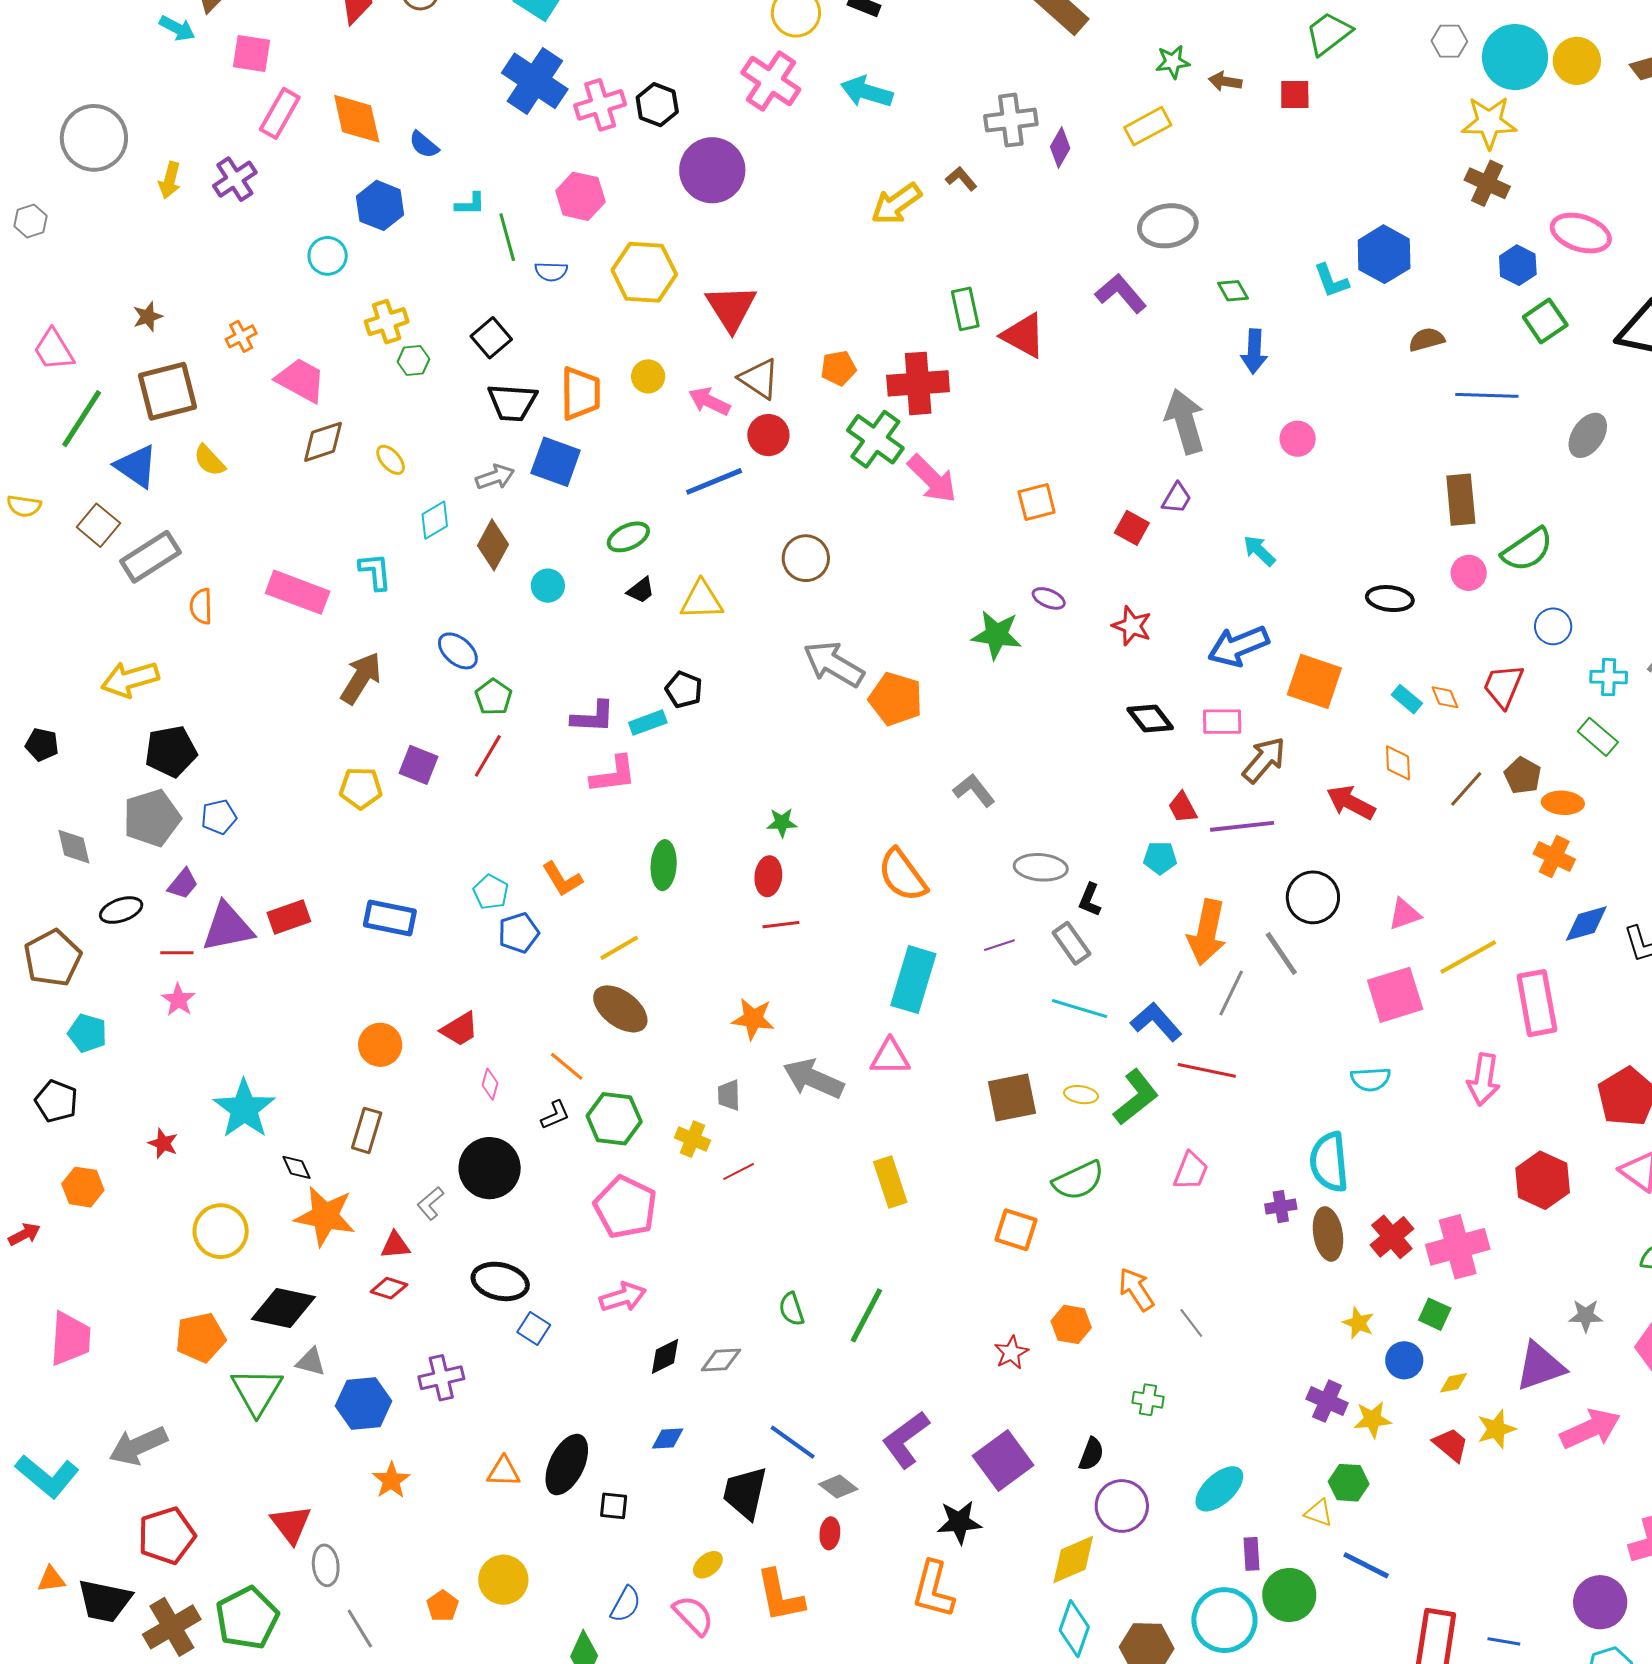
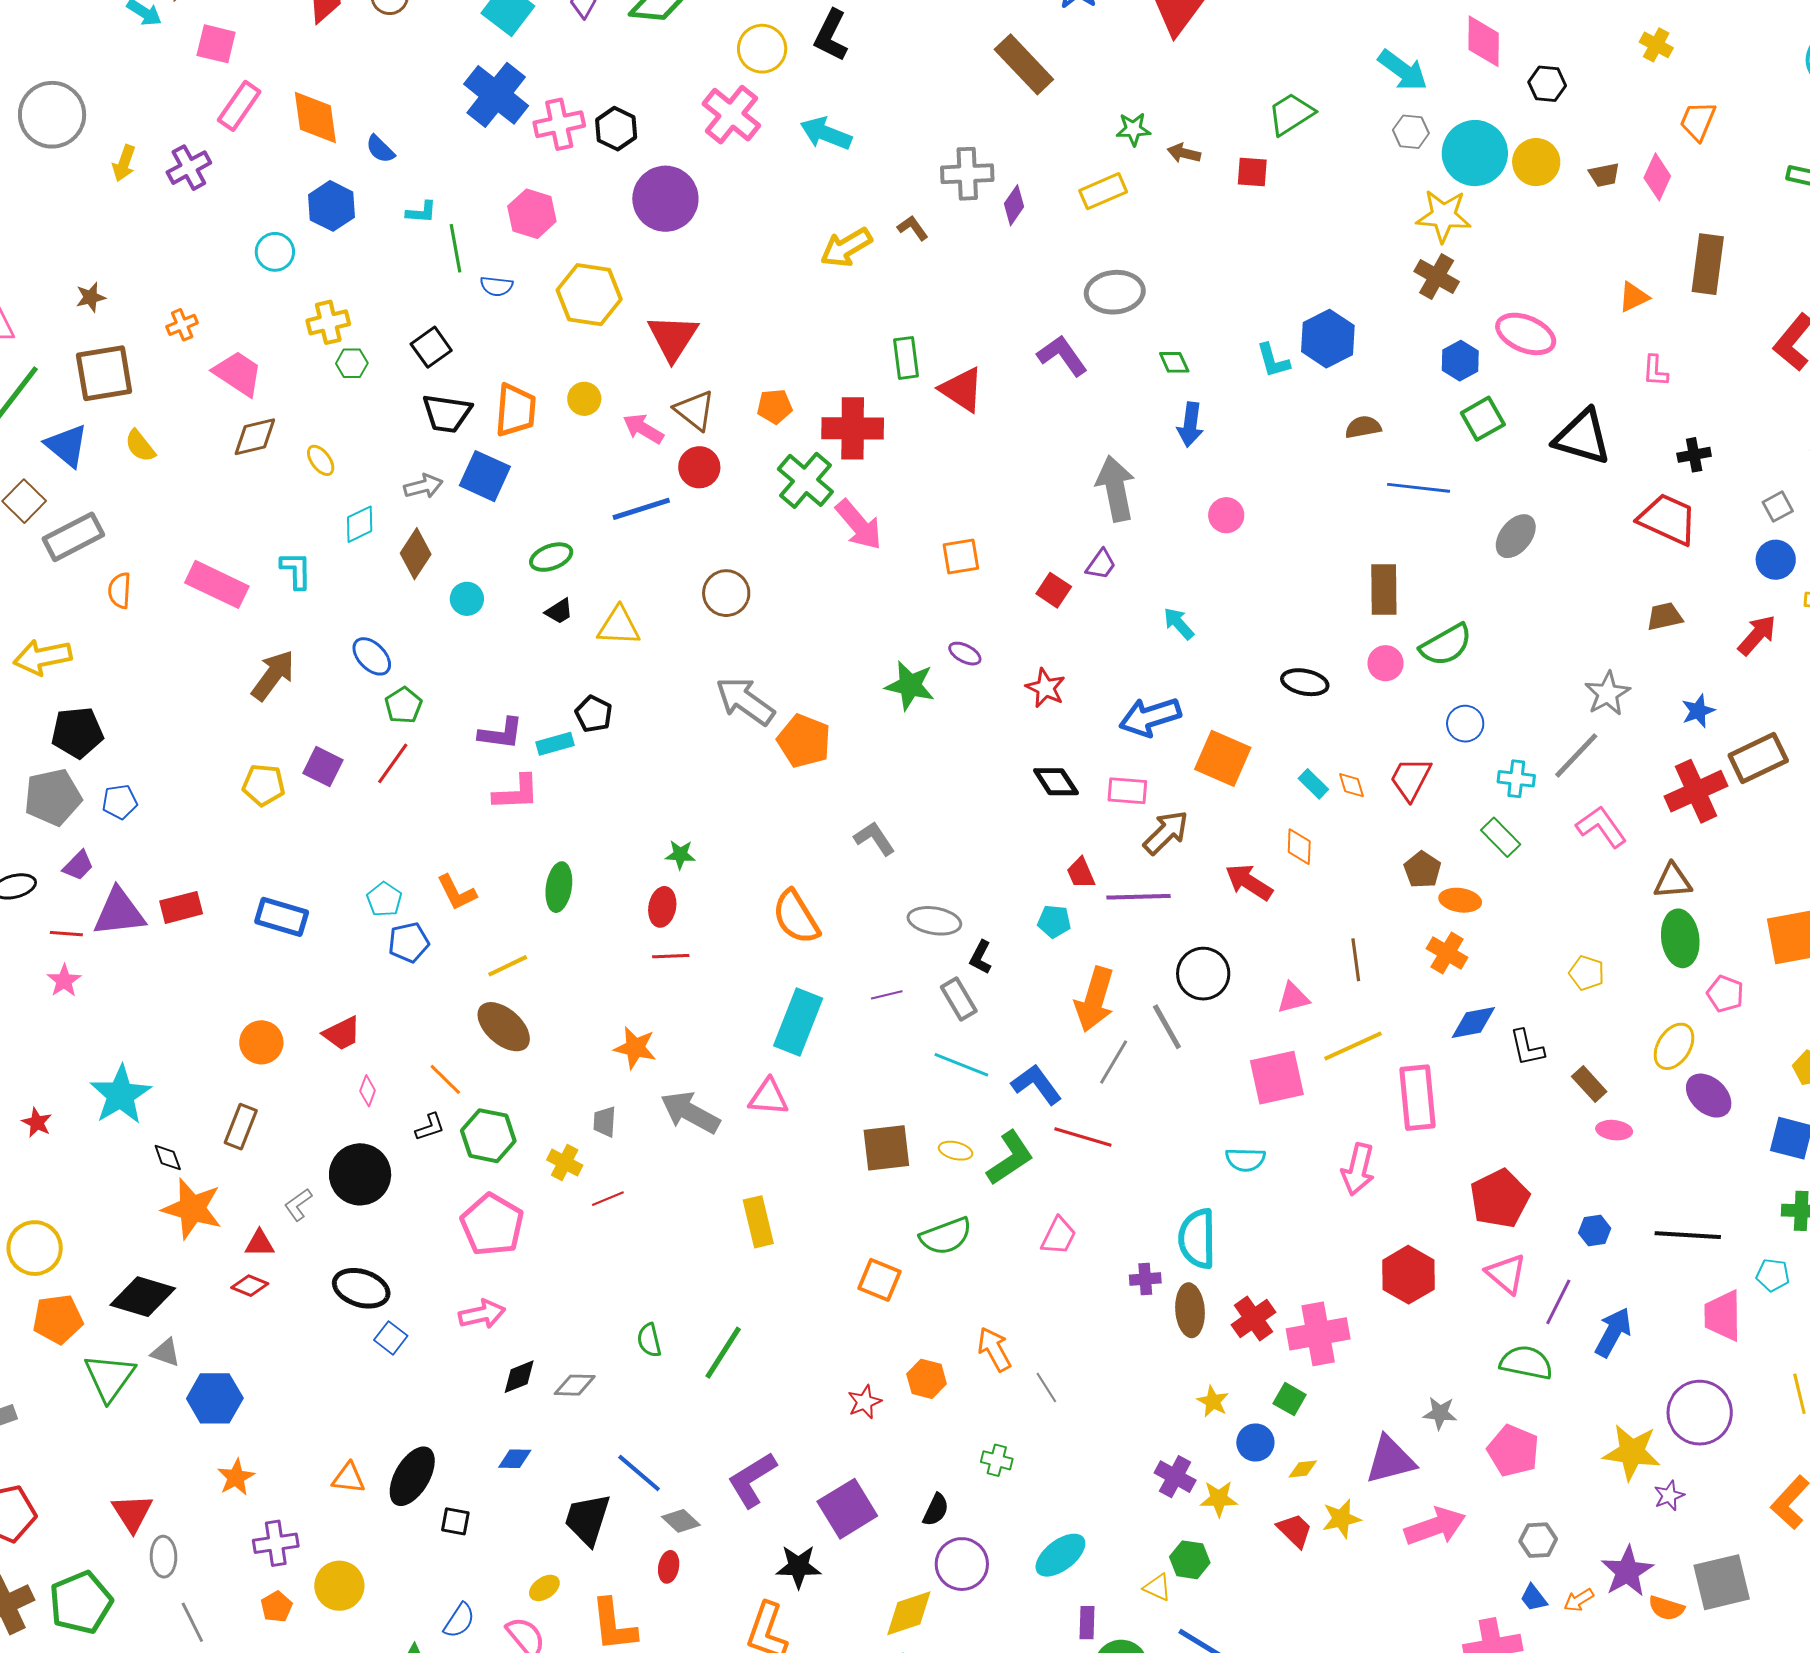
brown line: (1466, 789) -> (1356, 960), moved, turned -54
yellow circle: (221, 1231) -> (35, 1248), moved
purple cross: (441, 1378) -> (276, 1543), moved

